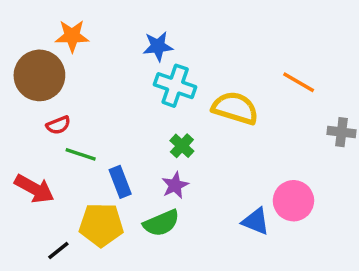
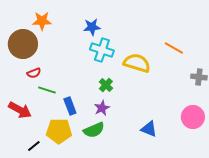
pink circle: (293, 201) -> (193, 117), moved

